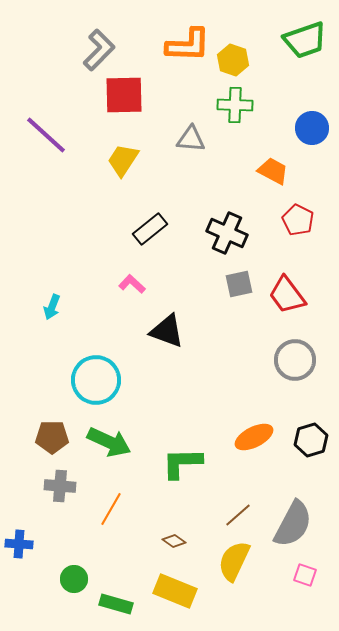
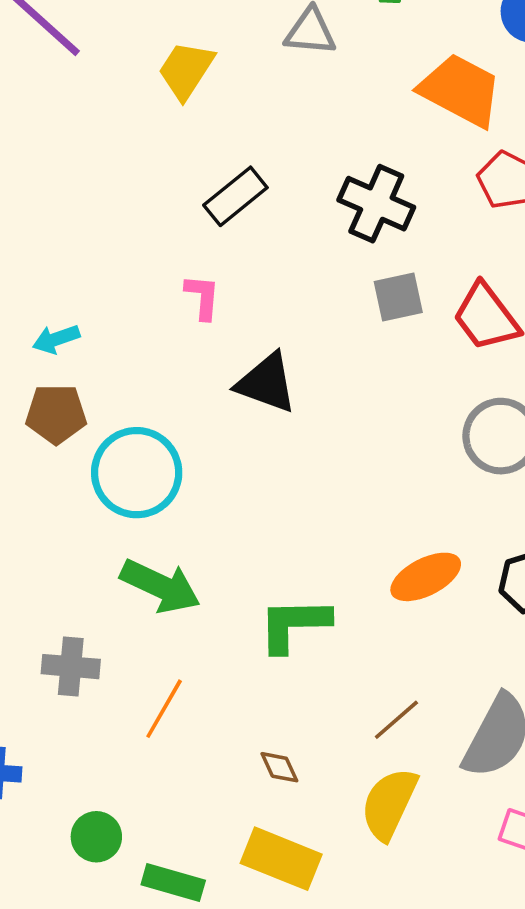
orange trapezoid: (273, 171) -> (460, 90), size x1.5
pink L-shape: (132, 284) -> (202, 297), turned 52
cyan arrow: (52, 307) -> (56, 339), turned 50
brown pentagon: (52, 437) -> (56, 414), moved
brown diamond: (174, 541) -> (279, 767), turned 30

